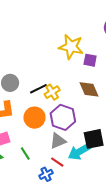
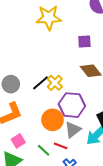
yellow star: (71, 47) -> (49, 18), moved
orange circle: (34, 118) -> (53, 120), moved
red line: (57, 162) -> (61, 146), moved

